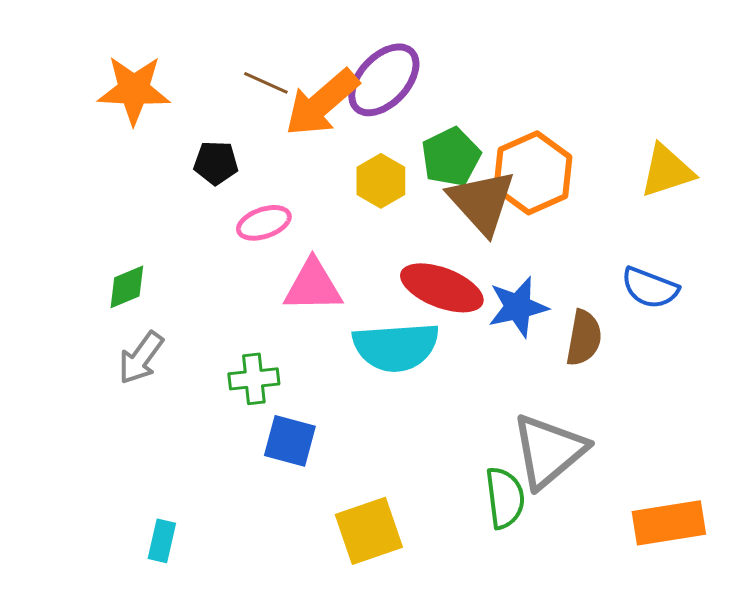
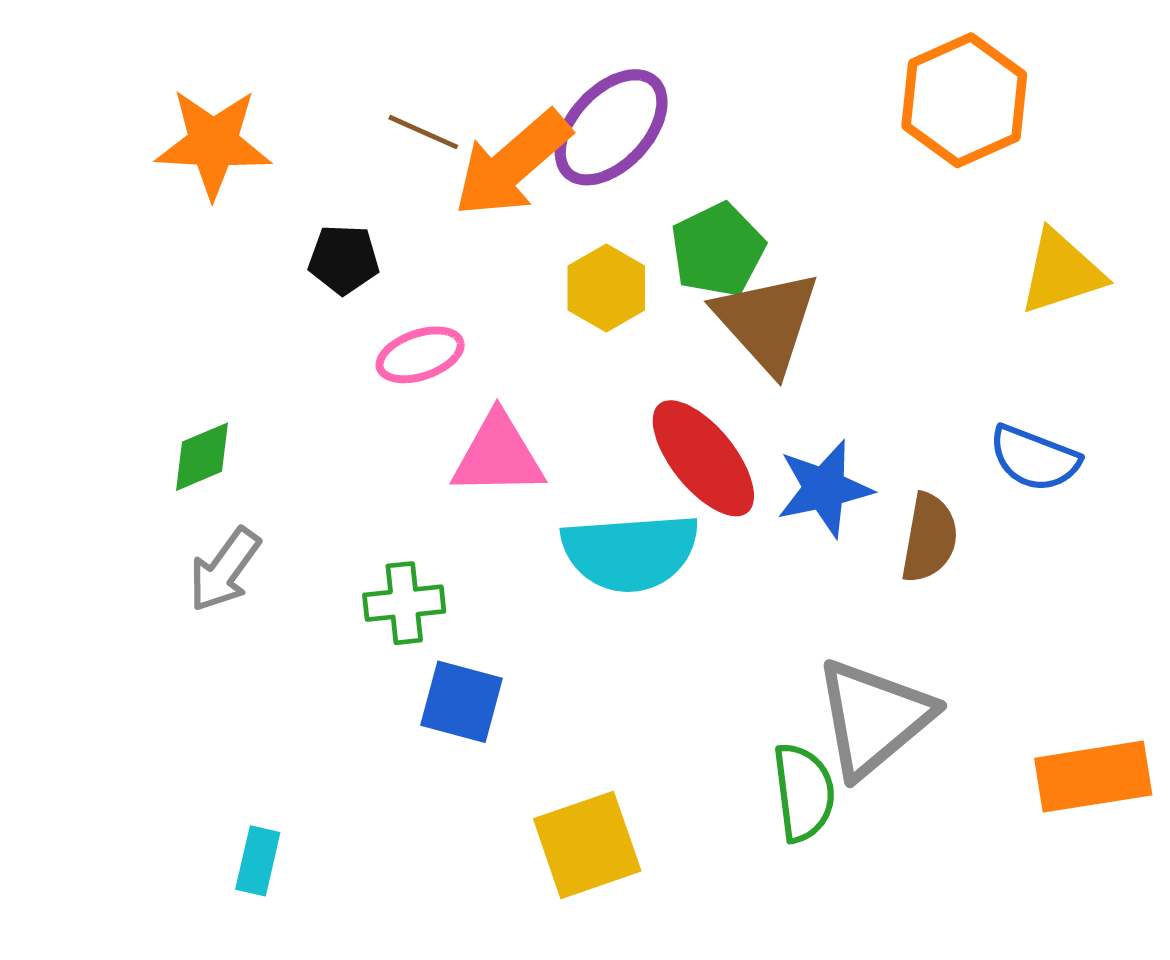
orange hexagon: (533, 173) -> (964, 100), moved
red ellipse: (442, 288) -> (703, 458), turned 30
orange rectangle: (669, 523) -> (1093, 777), moved

